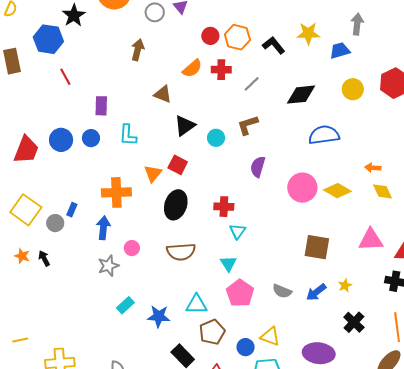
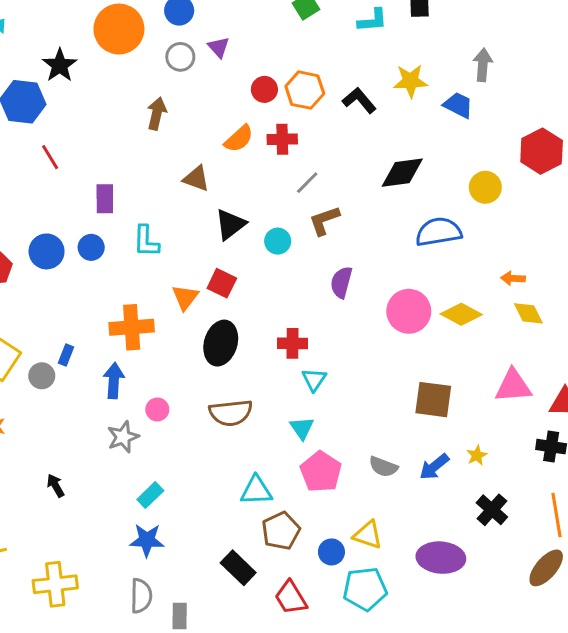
blue trapezoid: (340, 51) -> (458, 105), turned 45
gray line: (252, 84) -> (307, 183), moved
yellow circle: (353, 89) -> (485, 187), moved
black arrow: (44, 258) -> (56, 486), moved
blue star: (159, 316) -> (147, 540), moved

